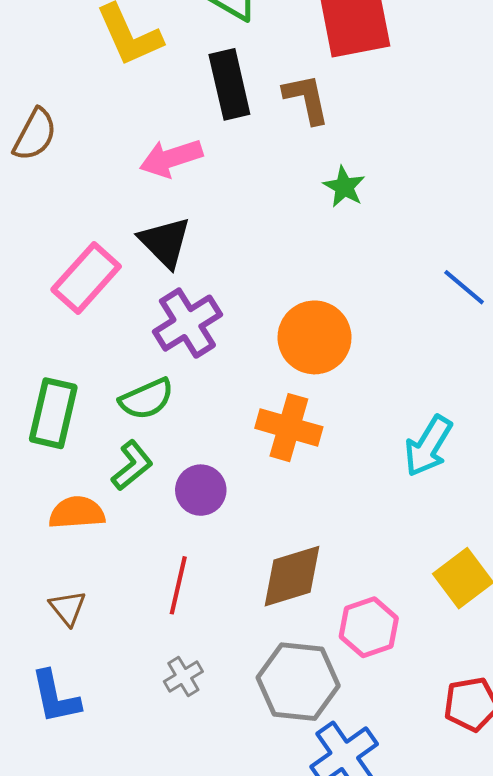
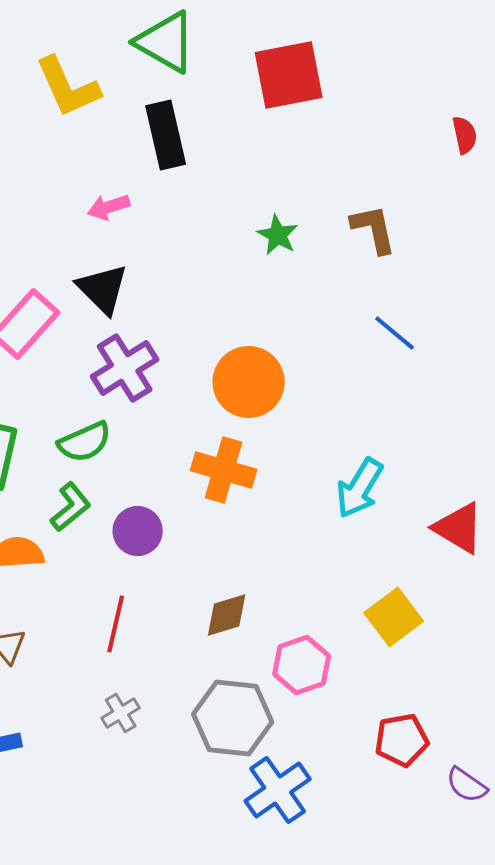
brown L-shape: (306, 99) -> (374, 229), moved
pink arrow: (171, 158) -> (109, 207), size x0.7
brown diamond: (292, 576) -> (227, 615), size x0.7

